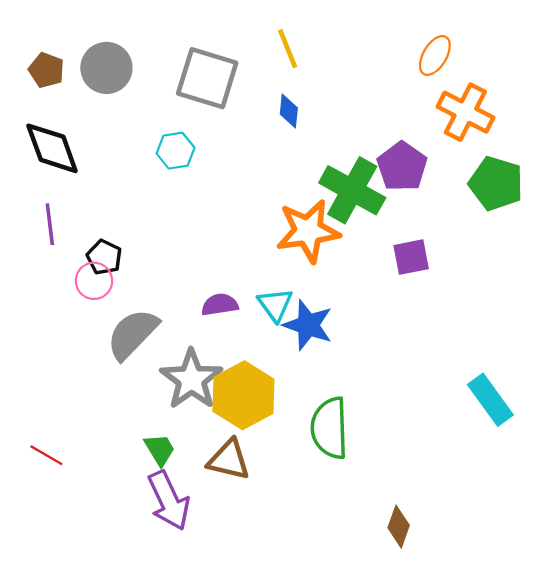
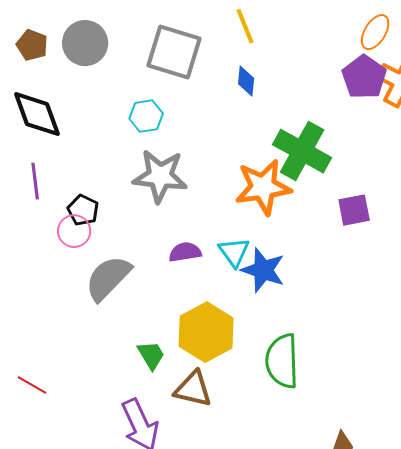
purple pentagon: (402, 166) -> (364, 77), moved
gray star: (191, 379) -> (160, 176), moved, turned -30
green trapezoid: (160, 450) -> (151, 355), moved

